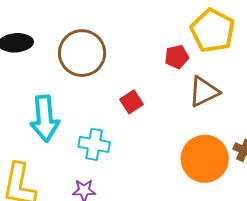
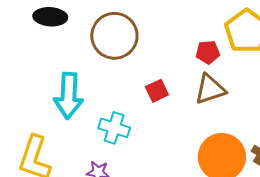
brown triangle: (204, 92) -> (210, 89), moved

